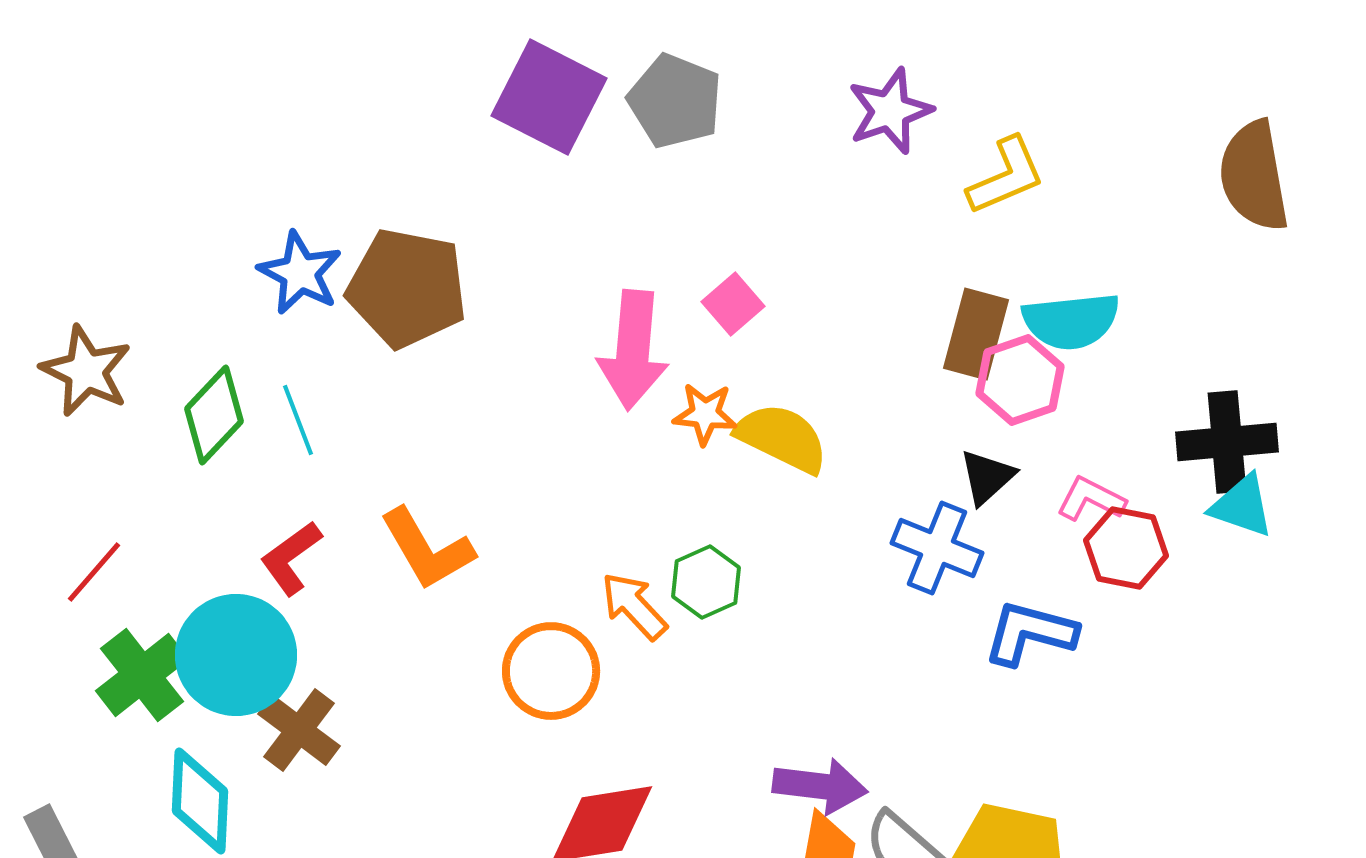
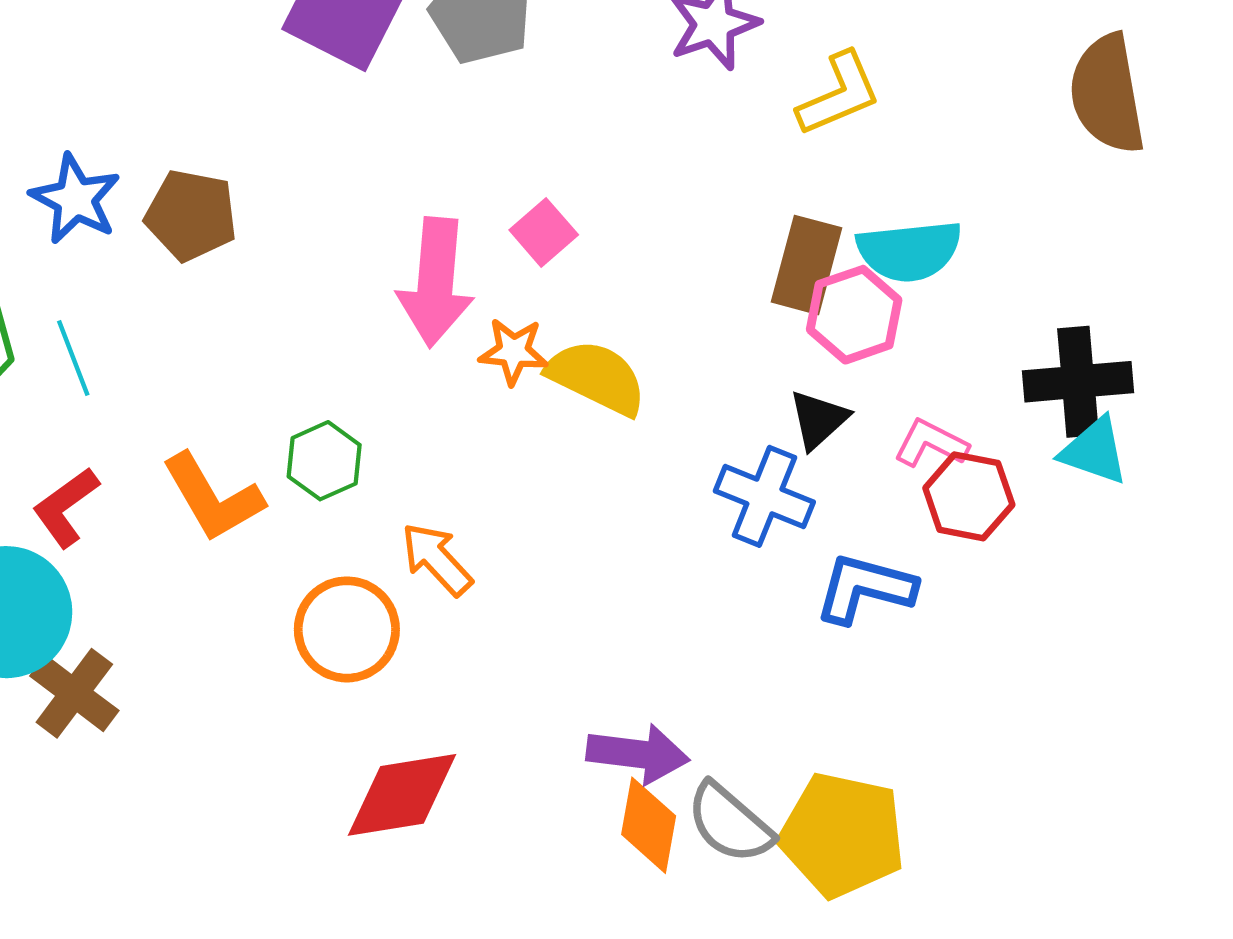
brown pentagon: (407, 288) -> (191, 215), size x0.7
green hexagon: (706, 582) -> (324, 461), moved

